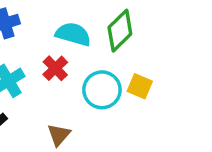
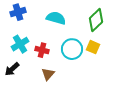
green diamond: (120, 31) -> (96, 20), moved
red cross: (55, 68) -> (42, 50), moved, turned -32

